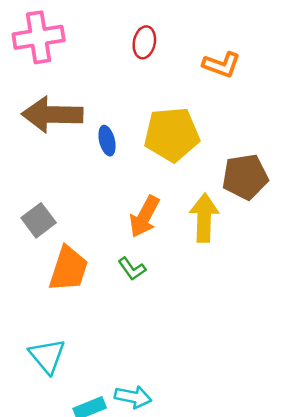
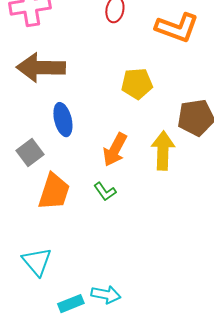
orange L-shape: (222, 65) -> (177, 28), size x1.4
yellow pentagon: (172, 134) -> (137, 84), size x0.7
blue ellipse: (107, 141) -> (63, 120), moved, size x1.4

